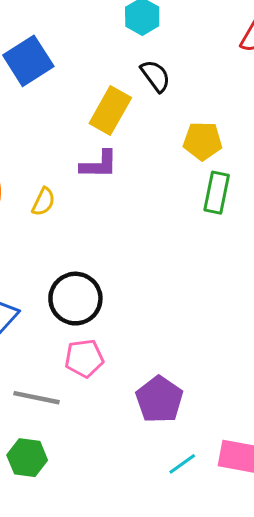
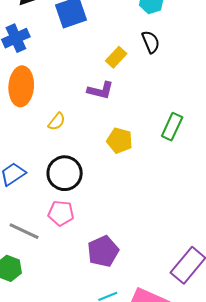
yellow rectangle: (110, 110) -> (116, 57), size x0.7
yellow pentagon: (203, 141) -> (120, 141), moved
yellow semicircle: (43, 202) -> (57, 122), moved

